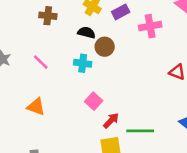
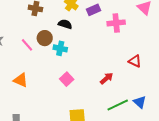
brown circle: (105, 47) -> (45, 38), moved
red arrow: (111, 120) -> (107, 78), moved
green line: (140, 131) -> (118, 105), moved, turned -30

